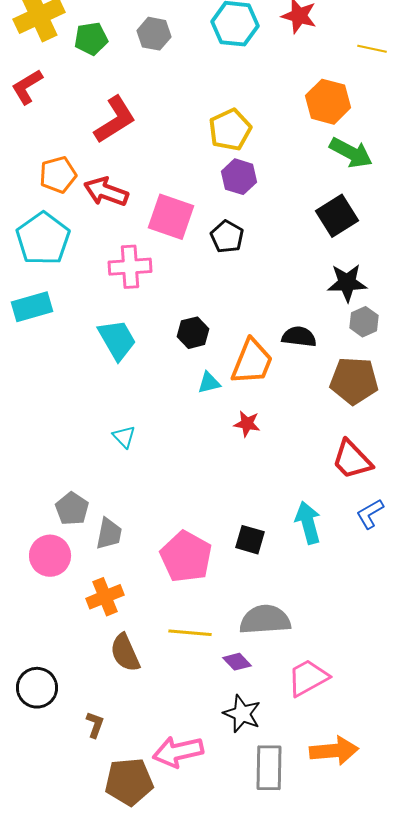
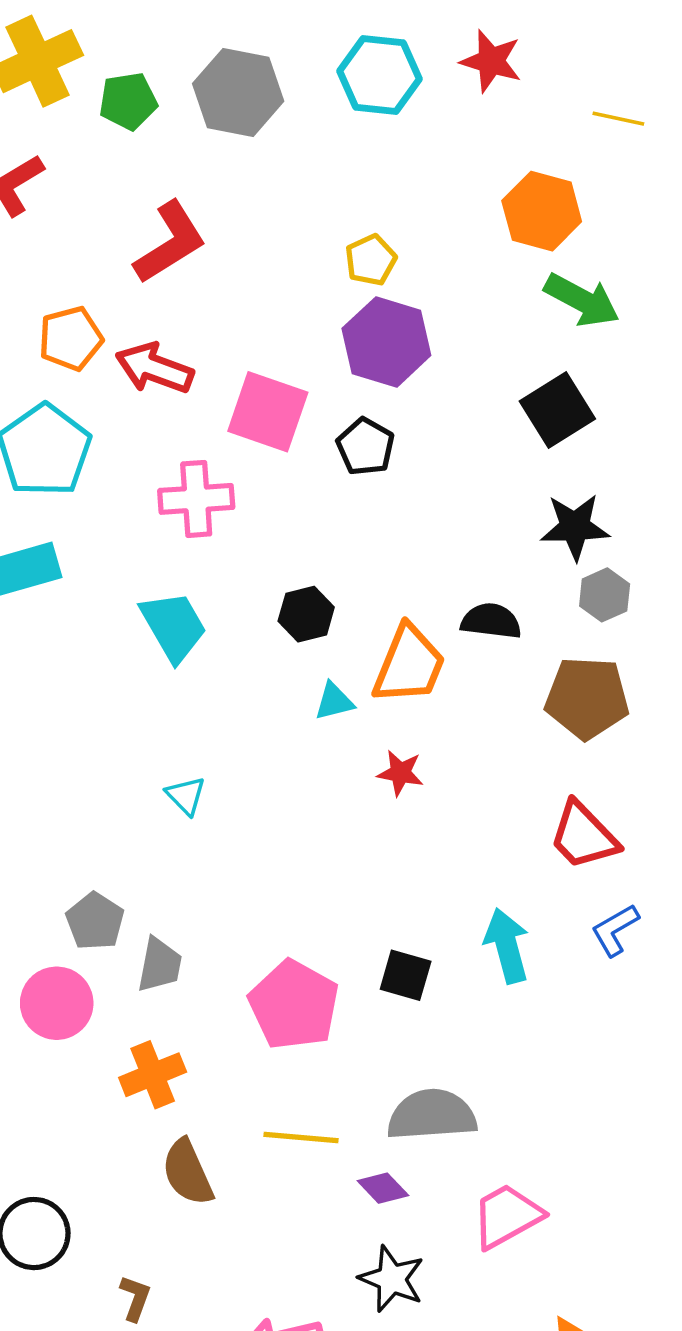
gray hexagon: (154, 34) -> (238, 92), size x1.5
yellow pentagon: (230, 130) -> (371, 260), size x0.7
purple hexagon: (239, 177) -> (386, 342), size x1.4

